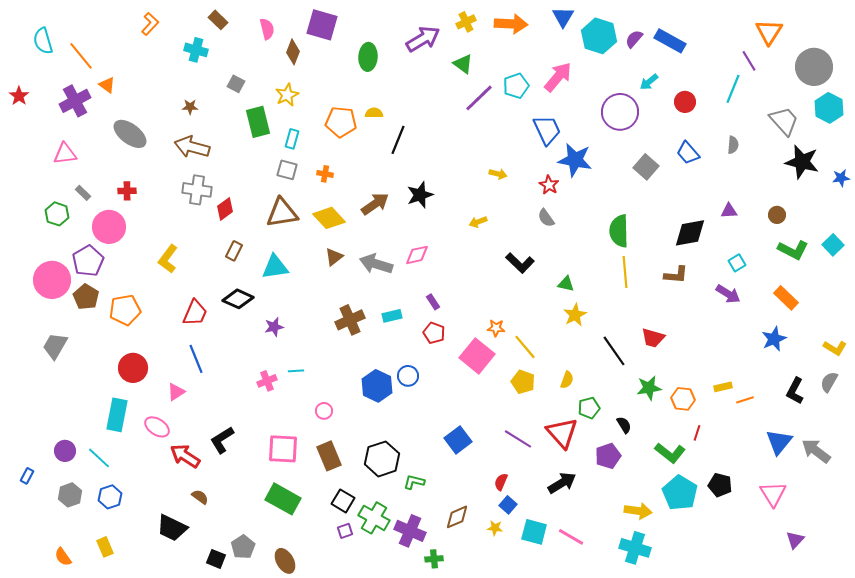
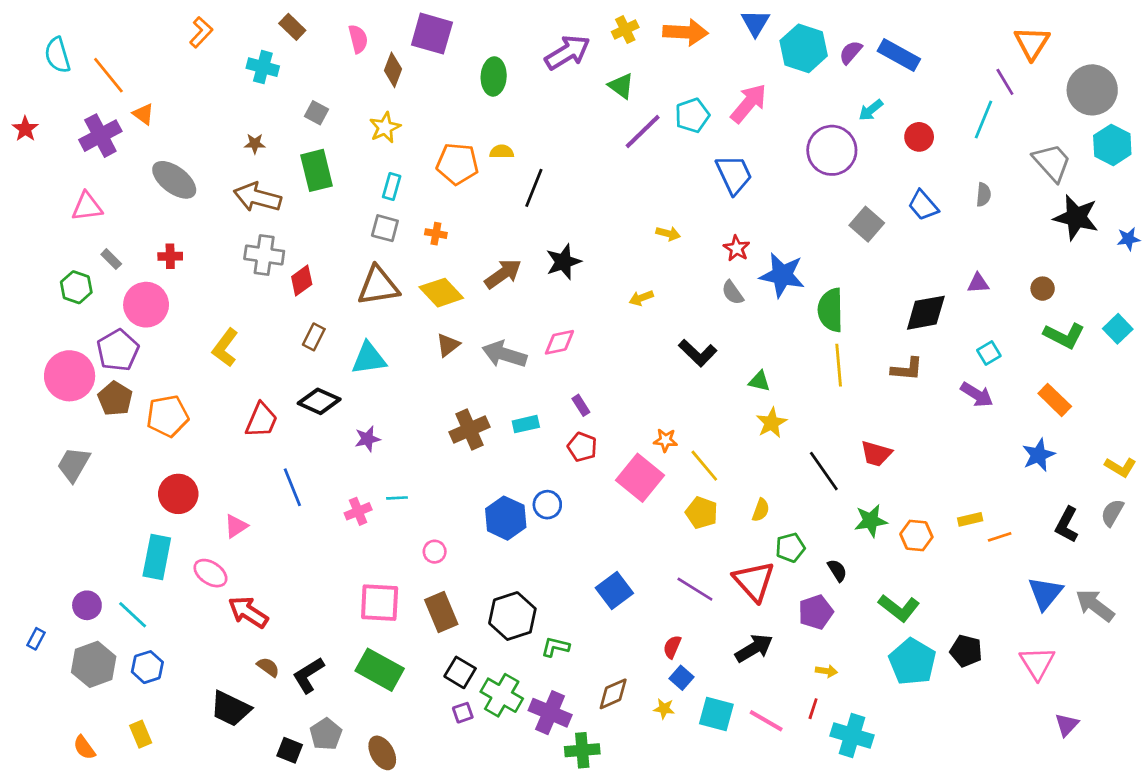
green rectangle: (258, 122) -> (316, 170), moved
blue star: (575, 160) -> (782, 275), moved
blue line: (196, 359) -> (292, 487), moved
red line: (697, 433) -> (813, 709), moved
black L-shape: (222, 440) -> (308, 675), moved
gray hexagon: (70, 495) -> (94, 664), size x1.4
yellow arrow: (638, 511) -> (826, 671), moved, size x0.6
green cross: (434, 559) -> (582, 750), size x1.4

